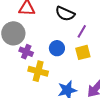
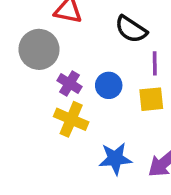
purple line: (82, 31) -> (155, 63), turned -40
purple cross: (26, 52) -> (70, 84), moved

